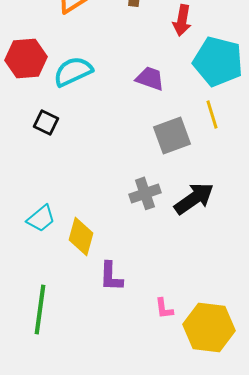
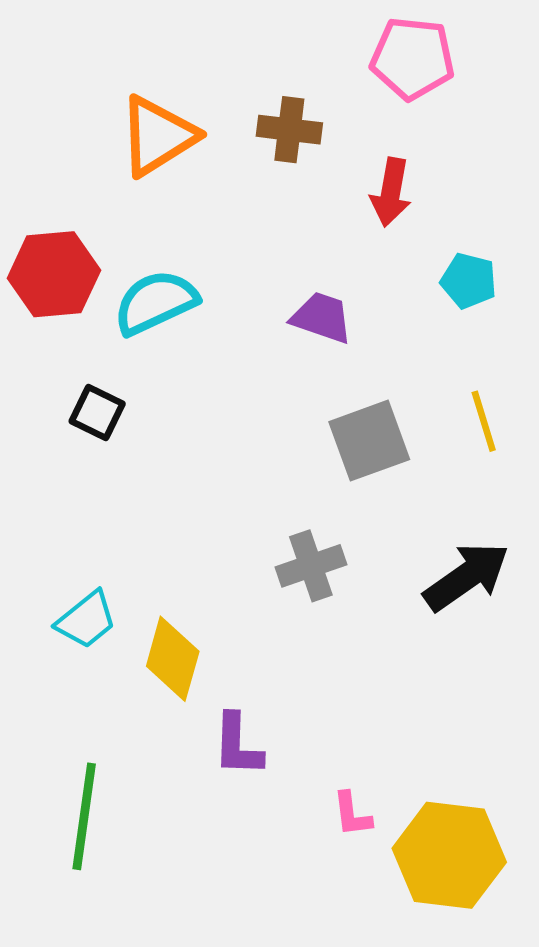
cyan pentagon: (218, 61) -> (469, 281), size x0.5
yellow line: (212, 114) -> (484, 421), moved
black arrow: (194, 198) -> (466, 577), moved

